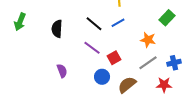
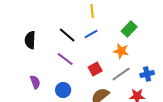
green rectangle: (167, 18) -> (129, 29), moved
red square: (114, 58) -> (95, 69), moved
blue circle: (102, 77) -> (63, 90), moved

